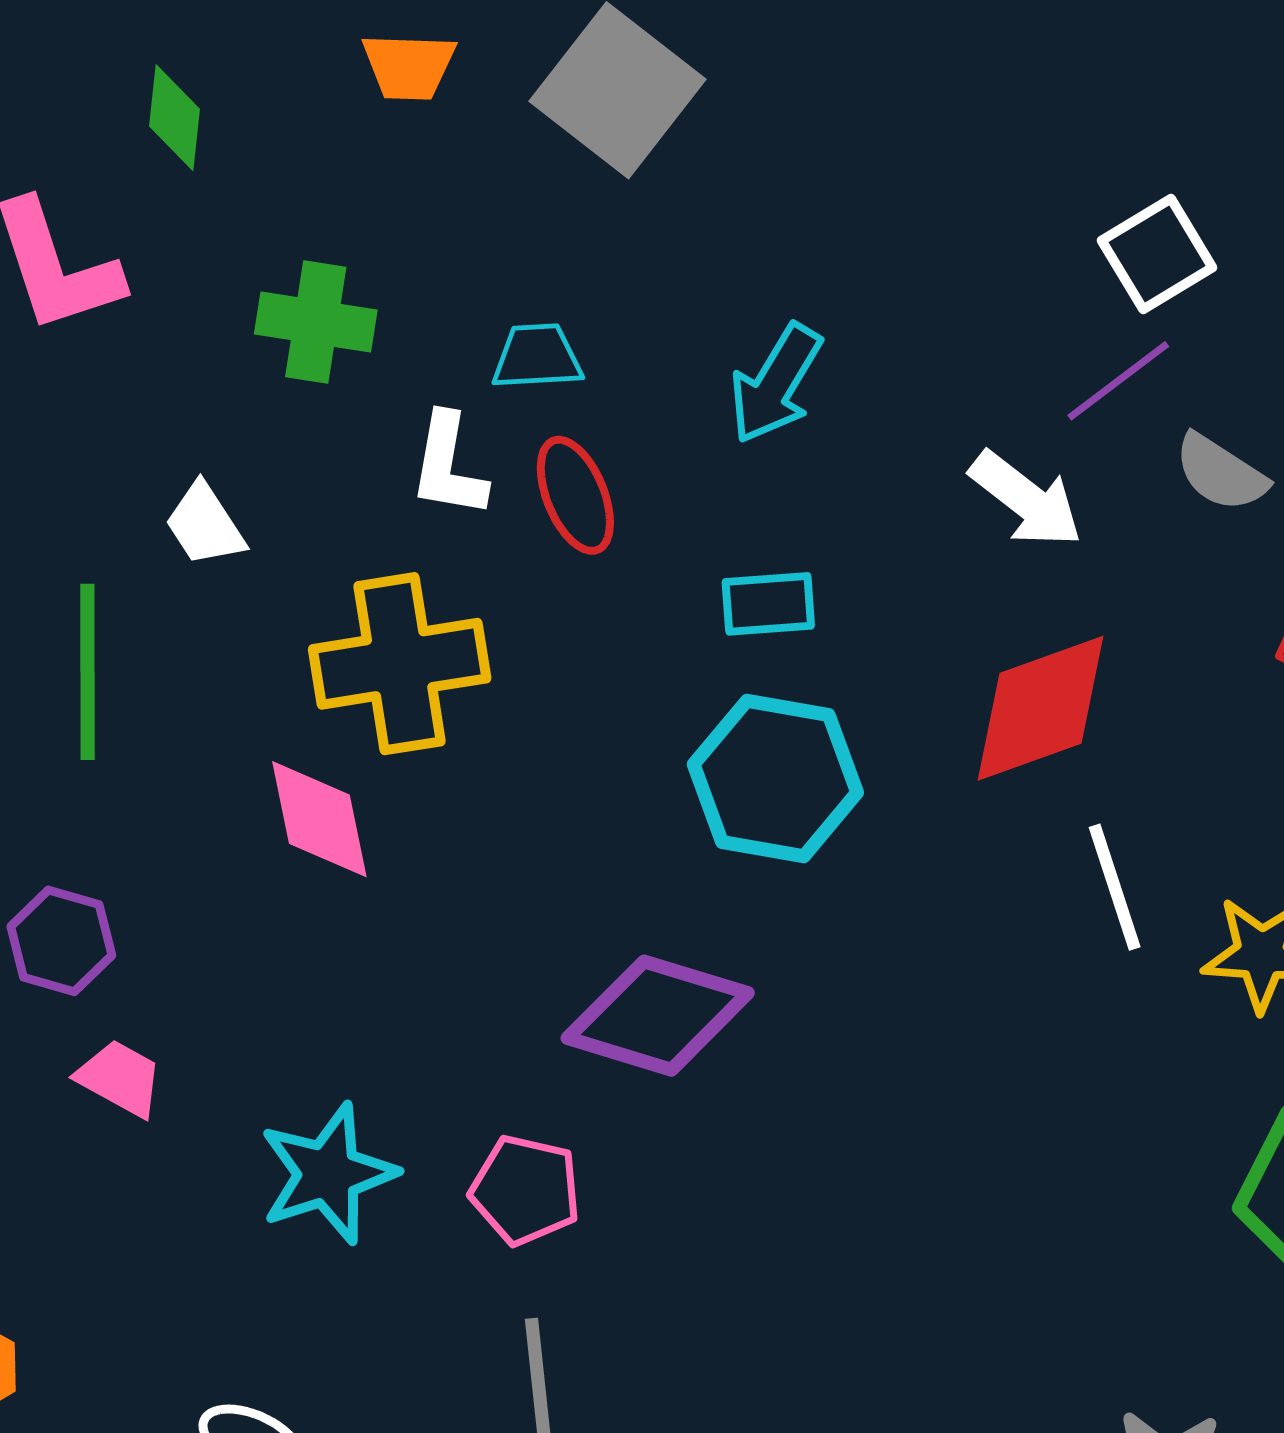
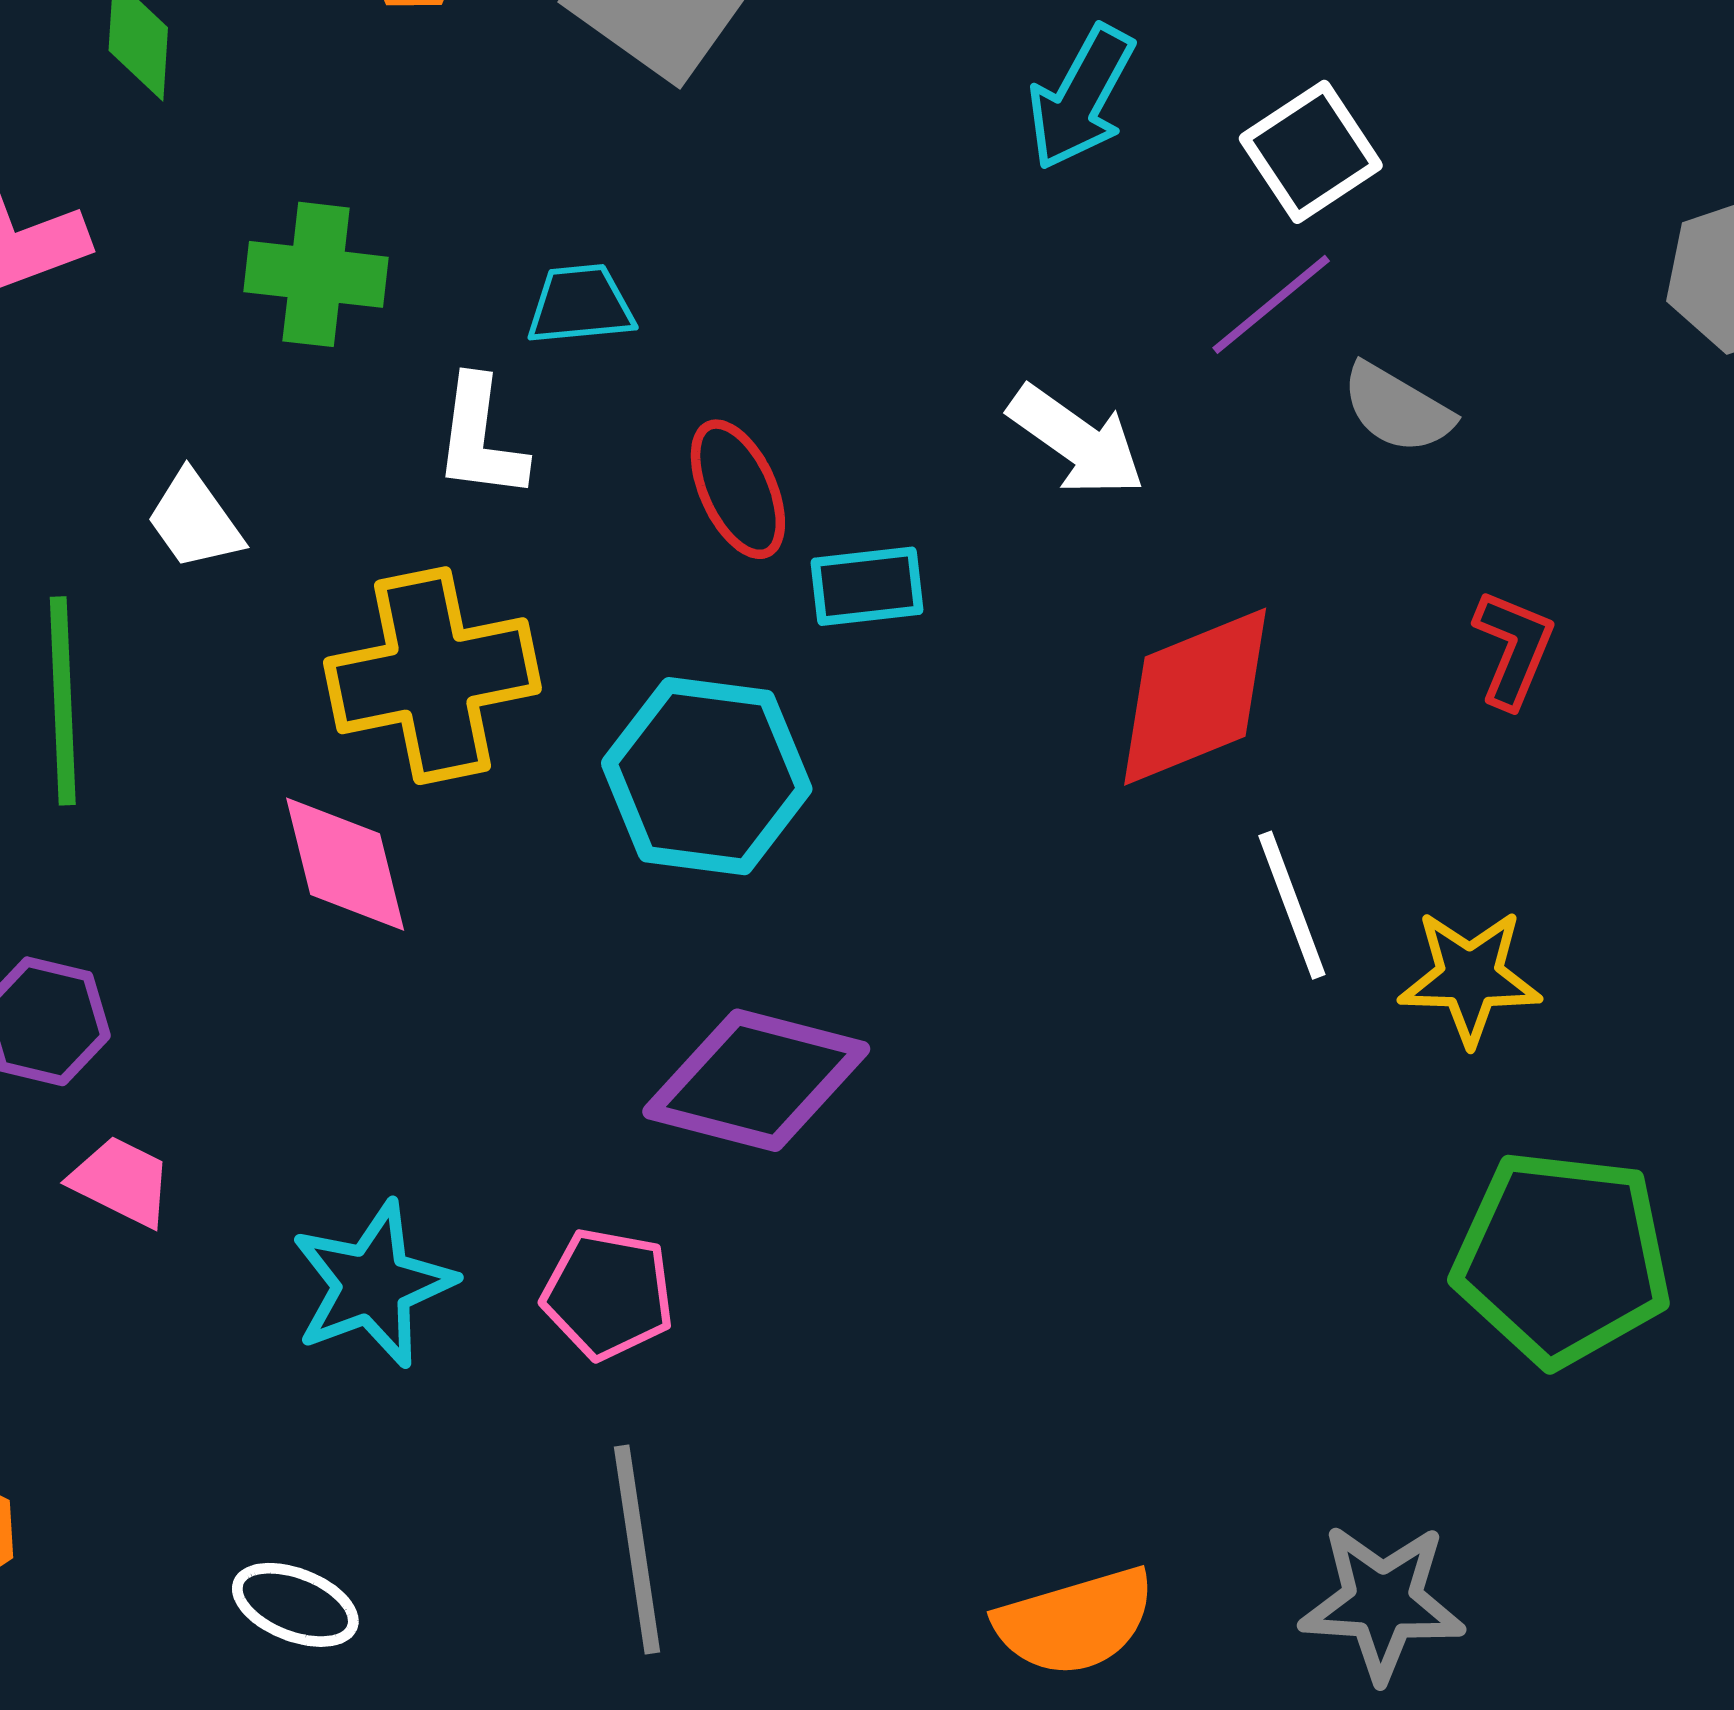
cyan arrow: (776, 384) -> (1081, 98), moved
red ellipse: (575, 495) -> (738, 489), moved
white arrow: (1026, 499) -> (1077, 441), moved
cyan hexagon: (775, 778) -> (707, 776), moved

